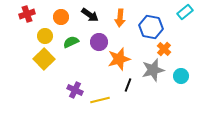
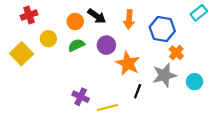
orange circle: (61, 17) -> (75, 21), moved
yellow square: (44, 59) -> (21, 54), moved
orange star: (119, 59) -> (128, 63), turned -30

